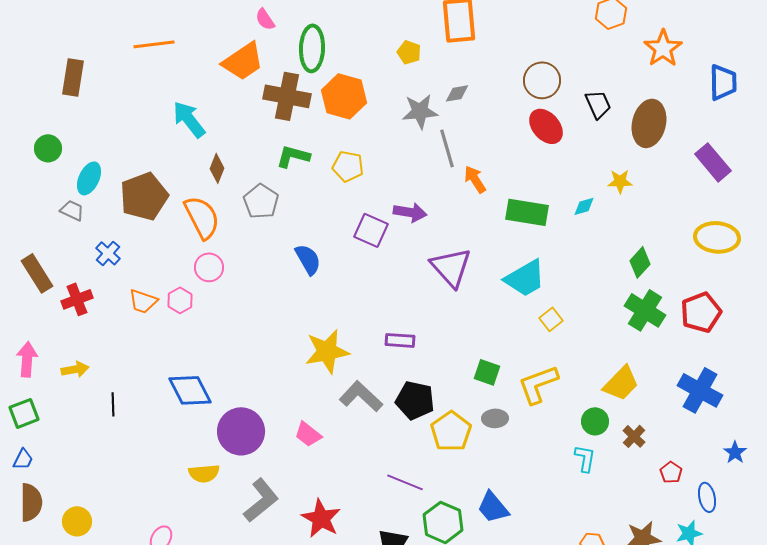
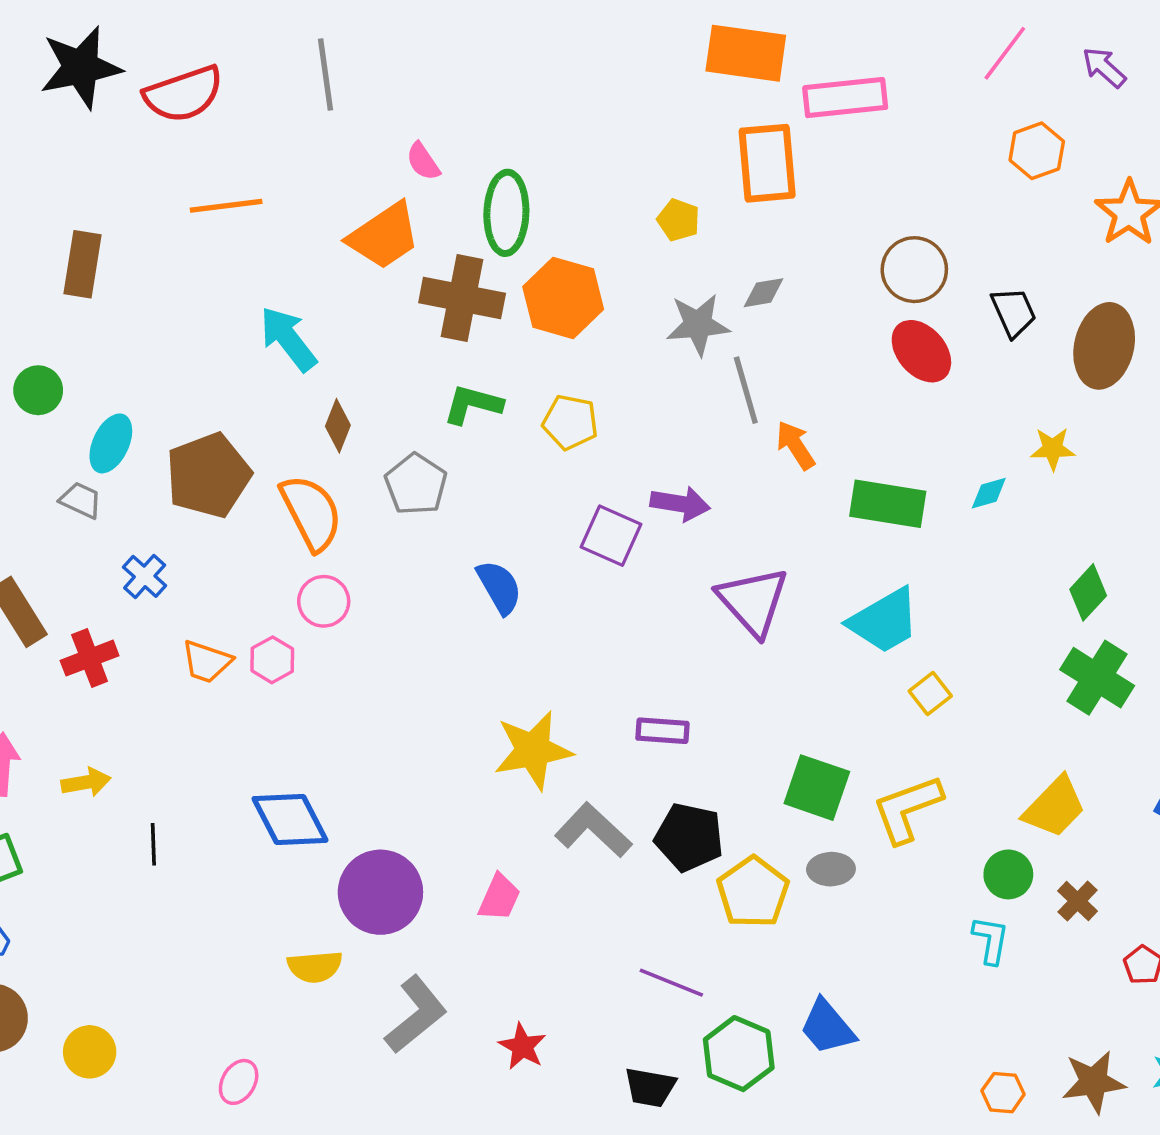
green square: (487, 372) -> (817, 788), size x1.4
pink trapezoid: (308, 434) -> (499, 897), turned -104
red star: (321, 518) -> (522, 1046), size x0.7

